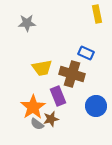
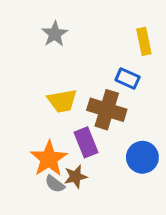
yellow rectangle: (97, 14) -> (144, 41), moved
gray star: (27, 23) -> (55, 34), moved, turned -30

